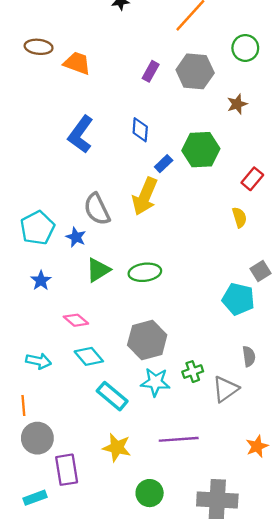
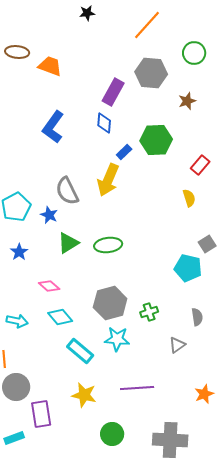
purple rectangle: (151, 71) -> (113, 92), moved, size x1.5
green cross: (193, 372) -> (149, 312), moved
gray triangle: (225, 389) -> (177, 345), size x0.7

